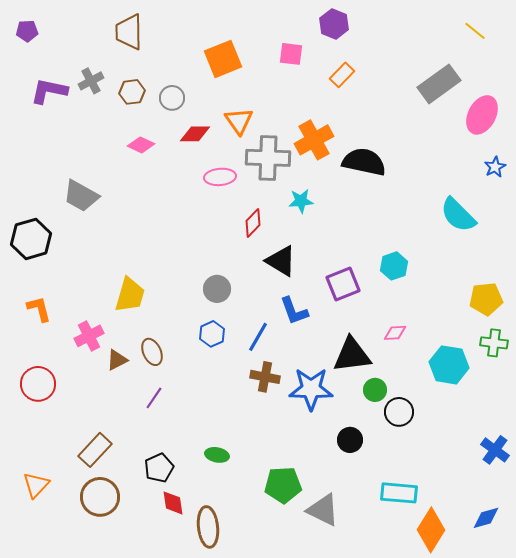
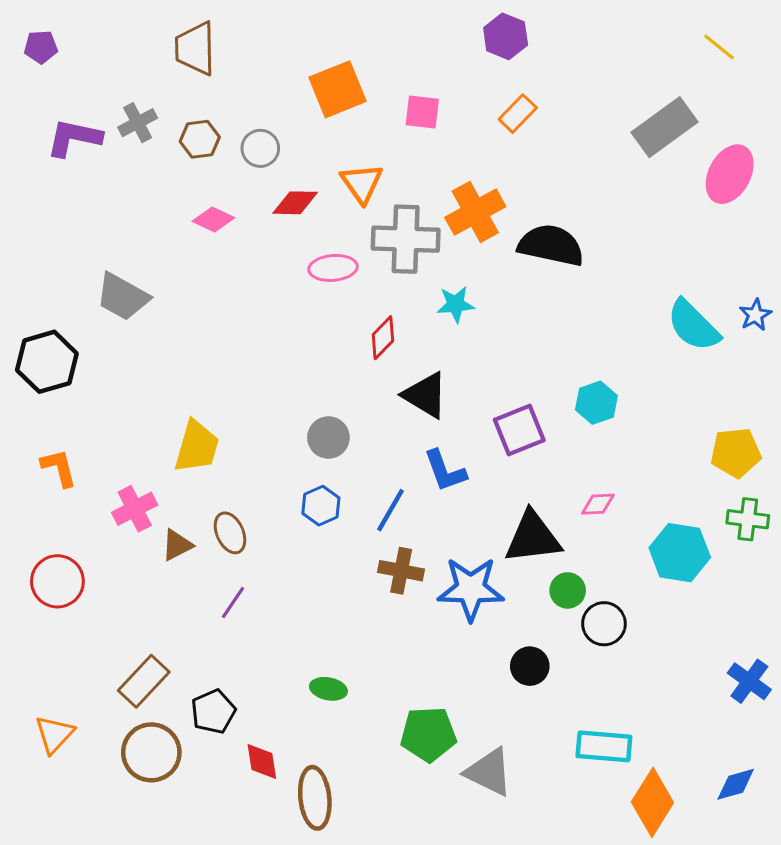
pink square: (291, 54) -> (422, 112), moved
blue star: (495, 167) -> (755, 315), moved
black pentagon: (159, 468) -> (213, 712), moved

